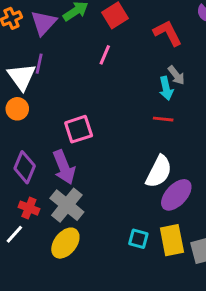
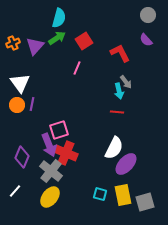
purple line: (39, 64) -> (32, 104), moved
pink square: (79, 129) -> (59, 130), moved
purple diamond: (25, 167) -> (22, 157), moved
red cross: (29, 208) -> (66, 153), moved, size x1.6

